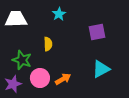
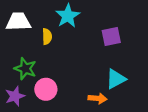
cyan star: (59, 14) -> (68, 16), size x1.5
yellow semicircle: (48, 44) -> (47, 37), moved
orange arrow: (63, 79) -> (97, 98), moved, turned 35

